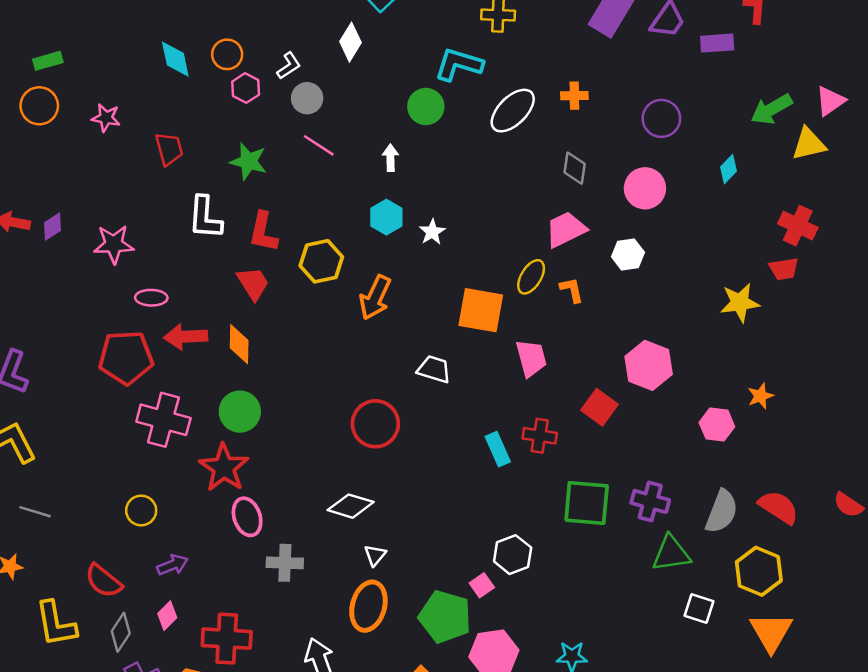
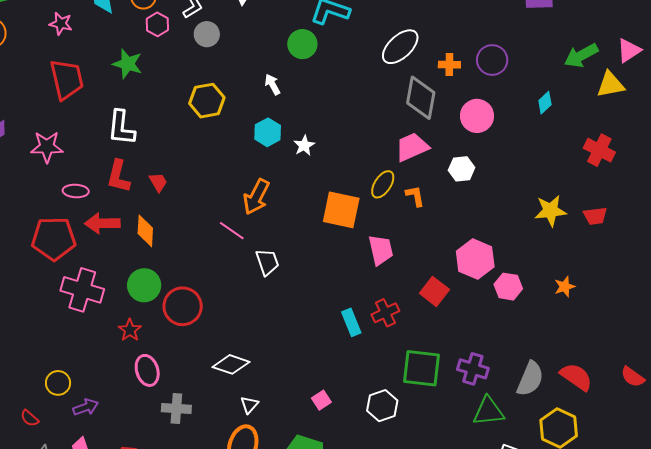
orange cross: (574, 96) -> (449, 65), moved
white ellipse: (513, 111) -> (400, 47), moved
pink star: (106, 118) -> (61, 24), moved
pink line: (319, 145) -> (232, 231), moved
red trapezoid: (169, 149) -> (67, 79), moved, size x1.5
white arrow: (391, 158) -> (273, 84), turned -30
green star: (248, 161) -> (127, 64), moved
gray diamond: (575, 168) -> (421, 98), size x1.6
red L-shape: (263, 232) -> (118, 176), moved
yellow hexagon: (321, 261) -> (207, 101), moved
red trapezoid: (784, 269) -> (595, 216), moved
red trapezoid: (253, 283) -> (158, 182), size x0.7
white trapezoid: (434, 369) -> (267, 262), moved, turned 52
red circle: (375, 424) -> (183, 306), moved
pink hexagon: (717, 425) -> (508, 287), moved
red cross: (540, 436) -> (385, 313), turned -36
red star: (224, 468) -> (130, 330), size x0.6
yellow circle: (141, 510) -> (58, 383), moved
white hexagon: (513, 555) -> (382, 406), moved
red semicircle: (104, 581) -> (30, 418), size x0.6
pink square: (482, 585) -> (321, 400), moved

